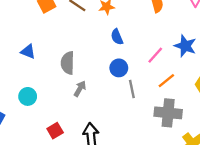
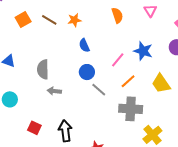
gray arrow: (80, 89) -> (54, 91), turned -112
gray line: (132, 89) -> (99, 90), turned -35
red square: (55, 131) -> (34, 128), turned -32

